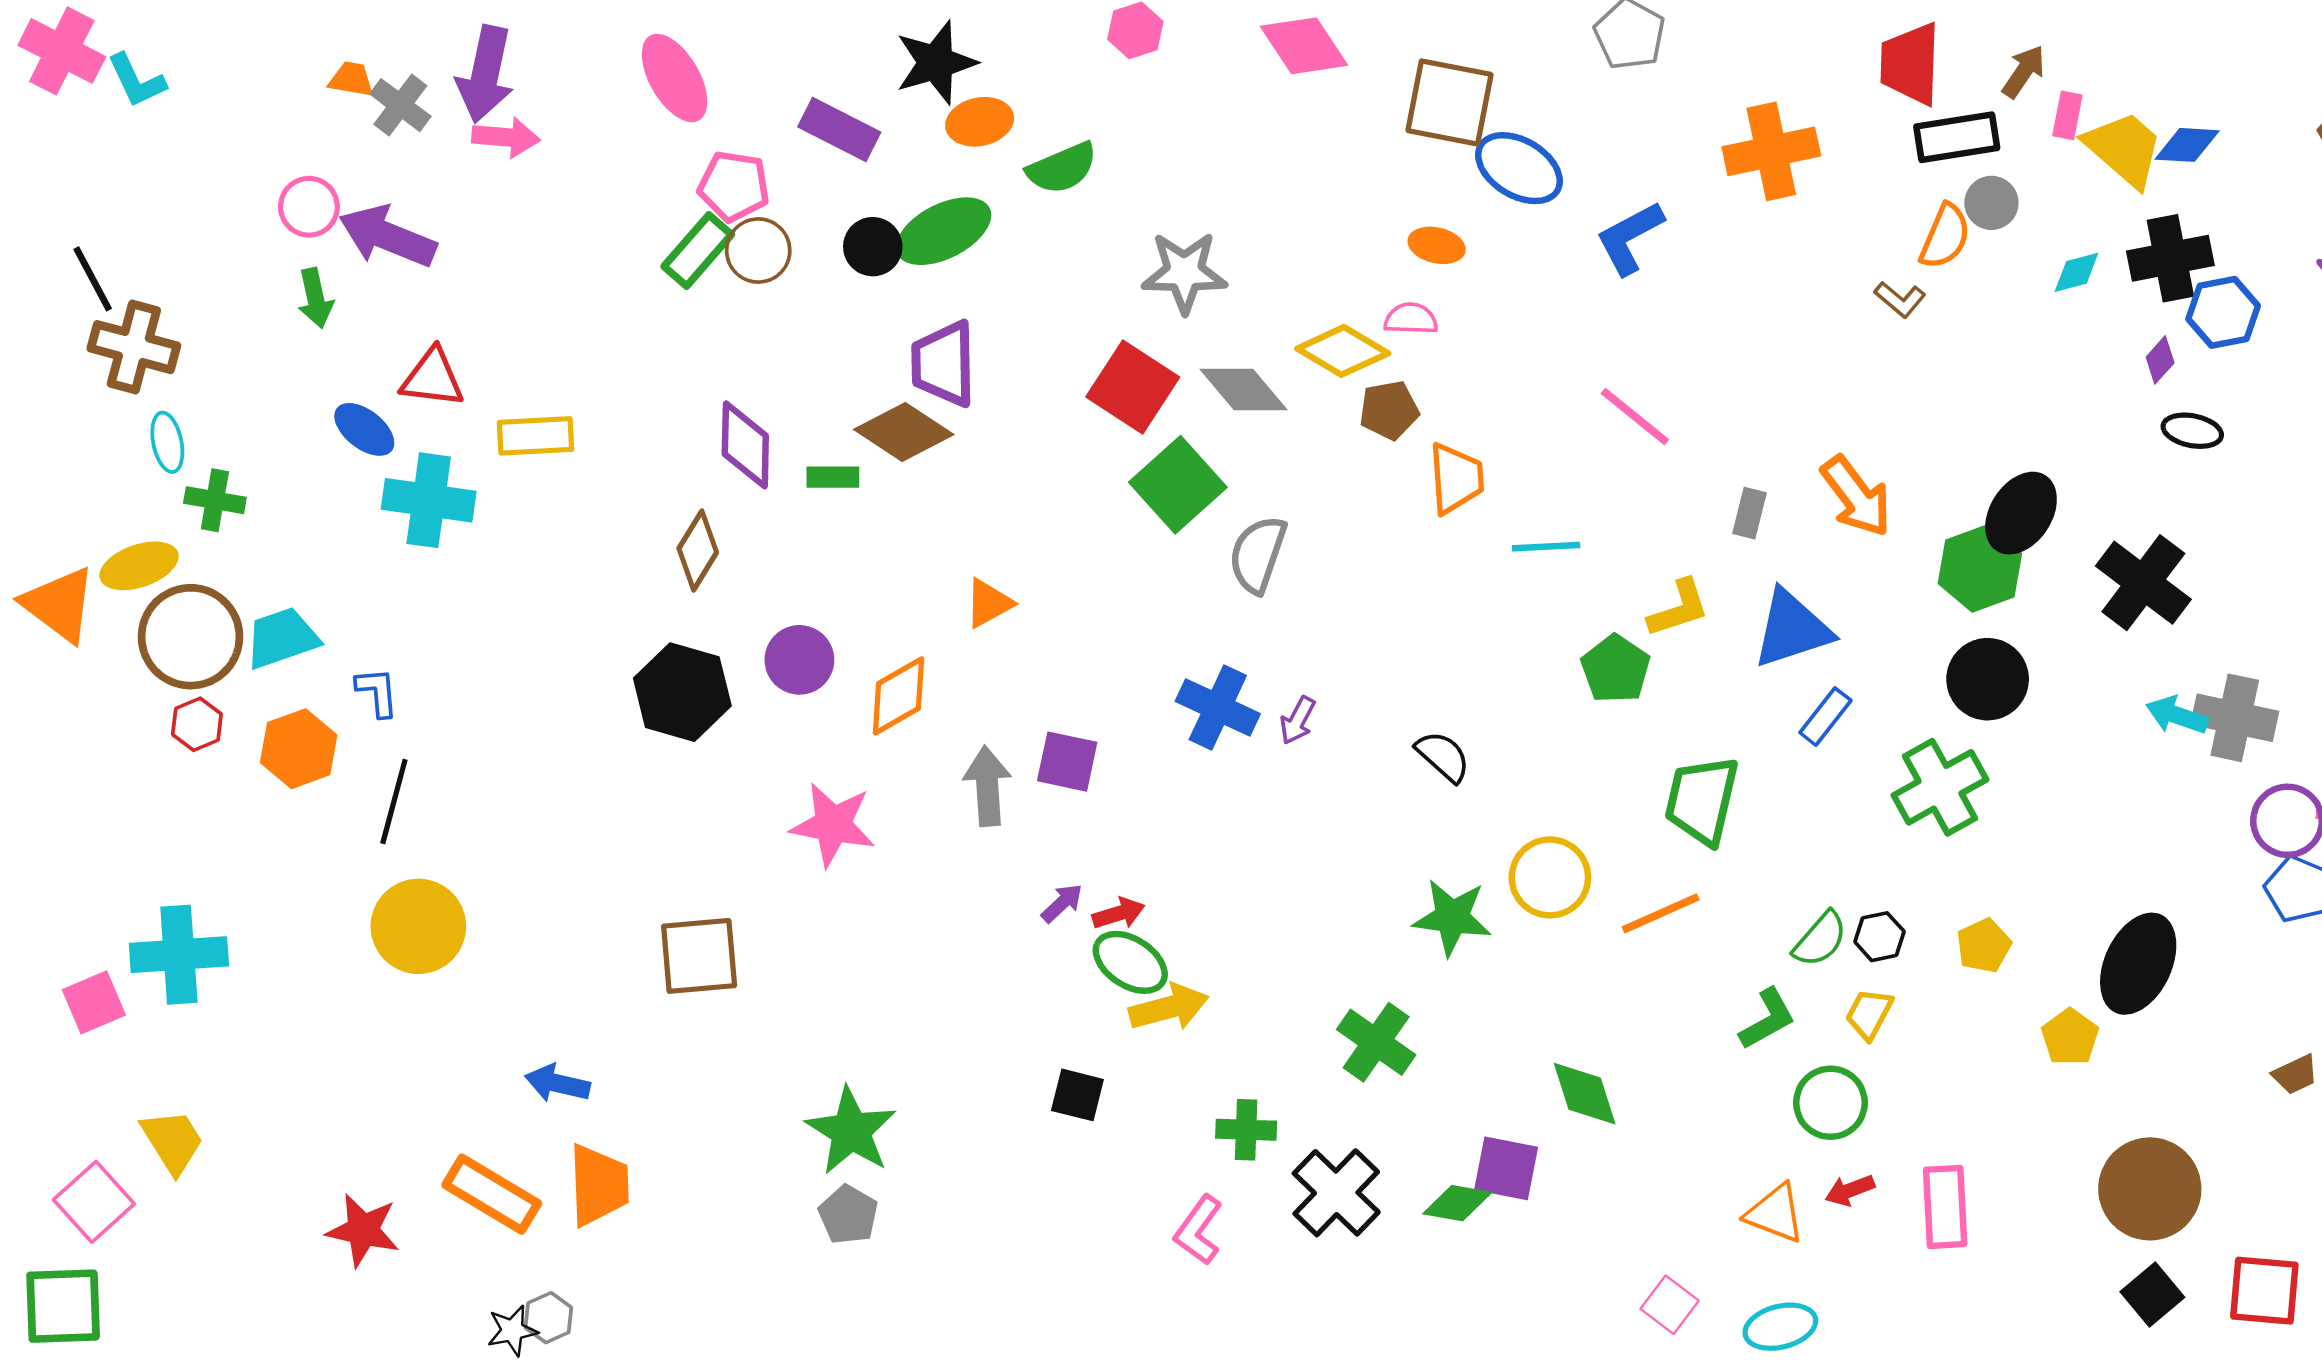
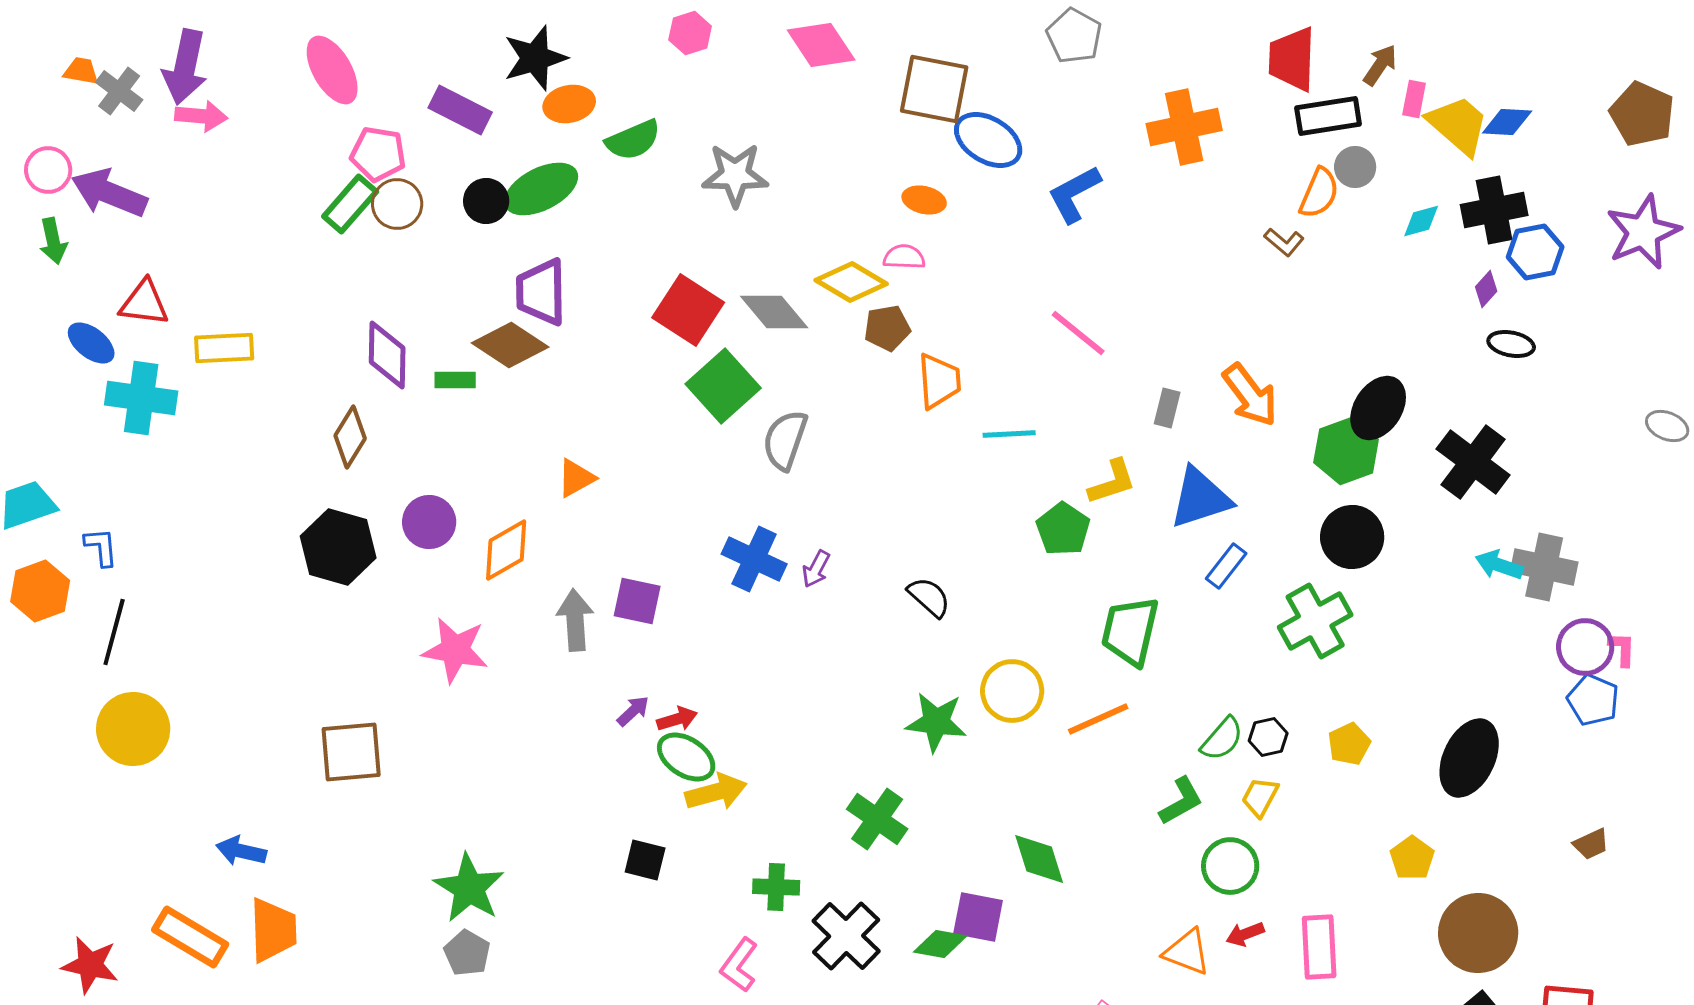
gray star: (1184, 272) -> (735, 175), moved
yellow pentagon: (2070, 1037) -> (1412, 858), moved

